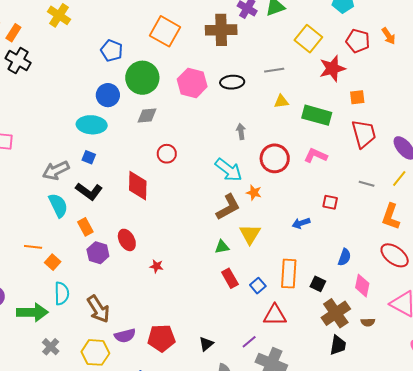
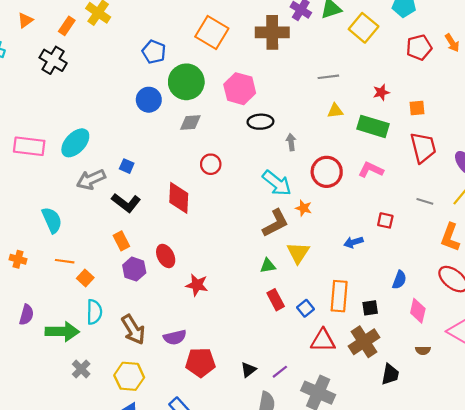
orange rectangle: (13, 33) -> (67, 26), moved
yellow square: (308, 39) -> (364, 28), moved
red pentagon: (358, 41) -> (419, 47), turned -30
red star: (332, 68) -> (381, 92), moved, size x0.6
black ellipse: (232, 82) -> (260, 122), moved
cyan ellipse: (92, 125) -> (75, 143), moved, turned -52
cyan semicircle: (58, 205) -> (52, 220), moved
red star: (156, 266) -> (197, 285), size x1.5
black square: (318, 284) -> (370, 308), turned -35
brown cross: (336, 313) -> (364, 342), moved
purple semicircle: (125, 336) -> (175, 337), moved
purple line: (249, 342) -> (280, 372), moved

